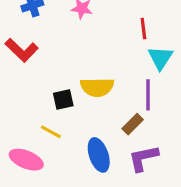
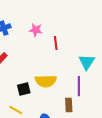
red line: (143, 29) -> (56, 43), moved
brown rectangle: (133, 124) -> (69, 105), turned -48

